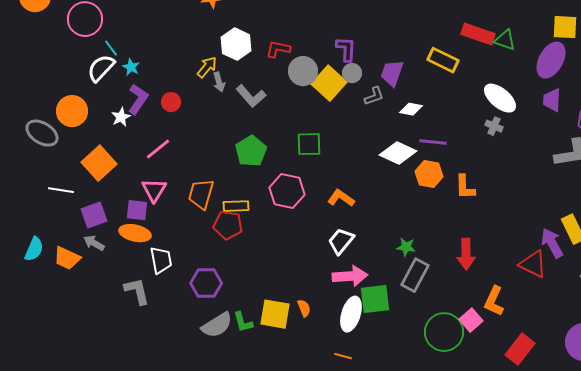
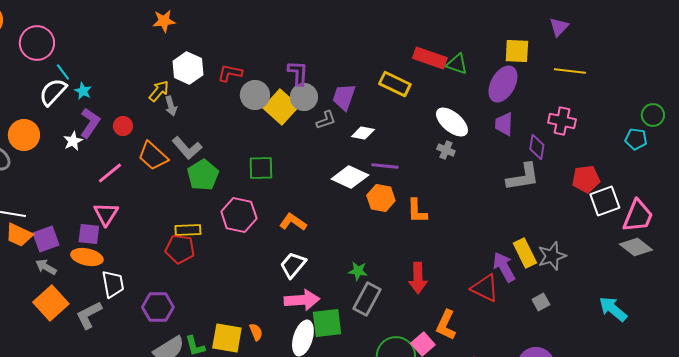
gray circle: (352, 73) -> (304, 97), size x1.4
gray L-shape: (251, 96) -> (187, 148), moved
orange square: (99, 163) -> (51, 303), moved
orange trapezoid: (201, 194) -> (153, 156), moved, turned -64
orange trapezoid: (67, 258) -> (19, 235), moved
gray L-shape: (137, 291) -> (89, 315), turned -104

